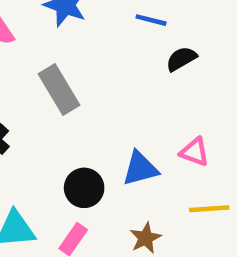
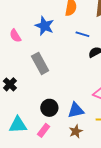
blue triangle: (140, 169) -> (76, 110), moved

